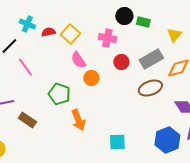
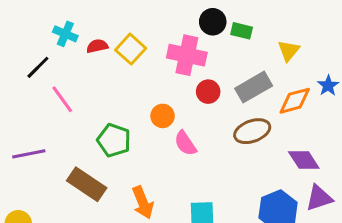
pink cross: (107, 38) -> (187, 55), size x1.4
pink semicircle: (78, 60) -> (185, 143), moved
brown rectangle: (27, 120) -> (87, 184), moved, size x1.4
orange arrow: (78, 120) -> (143, 203), moved

